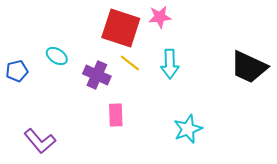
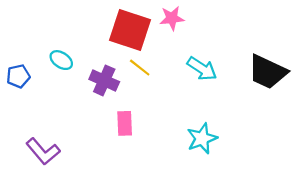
cyan arrow: (170, 64) -> (202, 69), moved, turned -56

